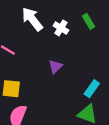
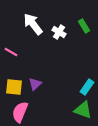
purple triangle: (55, 67) -> (35, 84), moved

